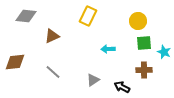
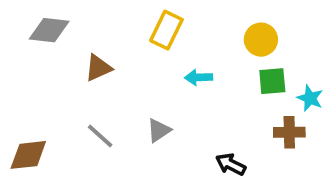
cyan arrow: (108, 49) -> (199, 77), moved
brown diamond: (15, 62) -> (28, 155), moved
brown cross: (144, 70) -> (289, 132), moved
gray triangle: (93, 80) -> (159, 130), moved

